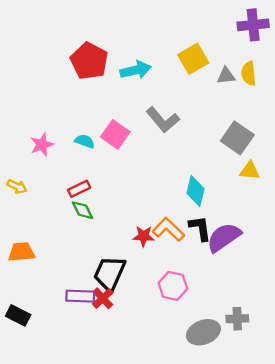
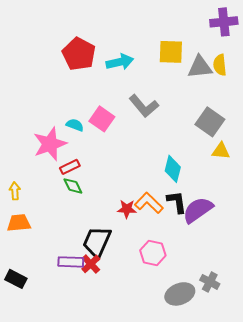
yellow square: (193, 59) -> (171, 52), turned 32
gray triangle: (226, 76) -> (200, 67), size x1.5
pink star: (42, 145) -> (50, 144), moved, size x1.6
yellow arrow: (17, 186) -> (15, 191), moved, turned -120
gray cross: (237, 319) -> (210, 282), turned 30

